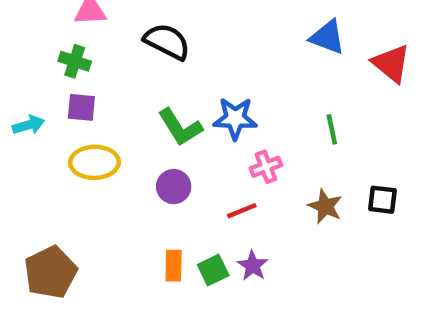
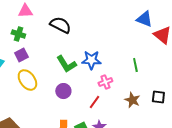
blue triangle: (327, 37) -> (144, 19), moved
purple square: (81, 107) -> (21, 55), turned -32
yellow ellipse: (94, 162) -> (27, 80), turned 55
red line: (242, 211) -> (94, 102), turned -32

